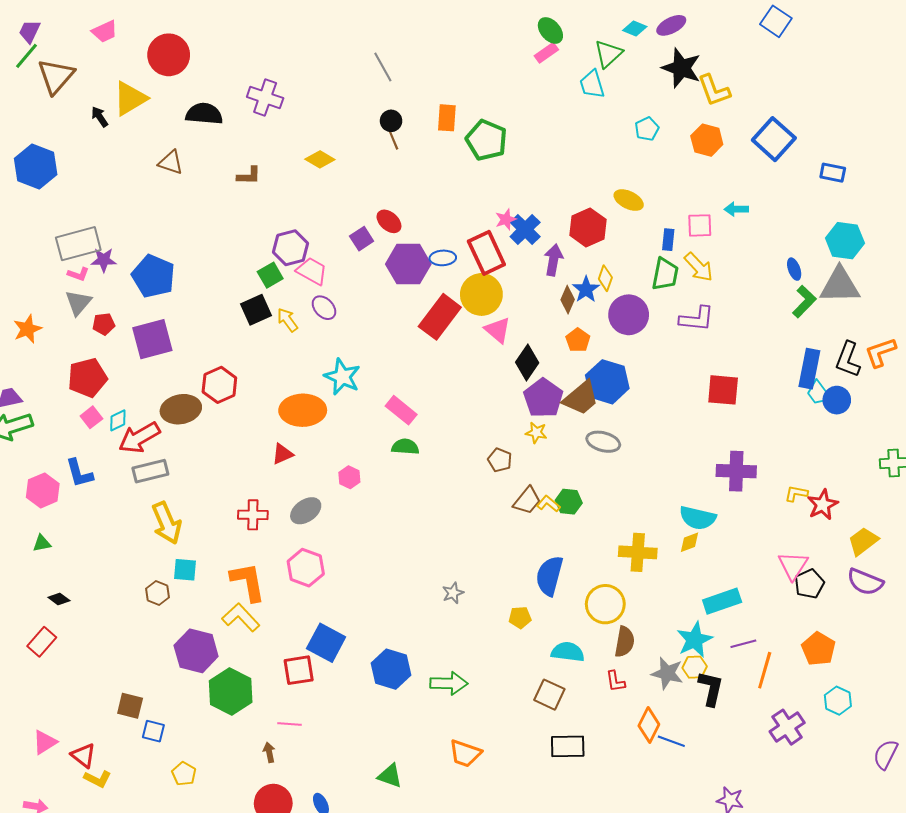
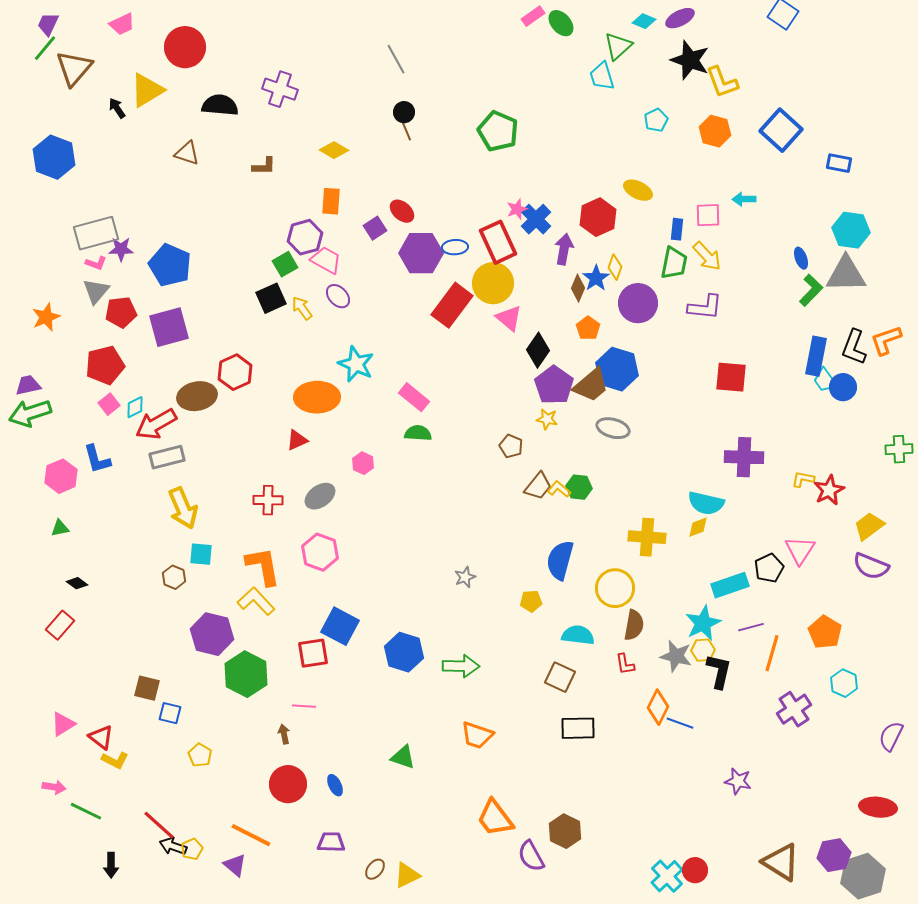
pink rectangle: (546, 53) -> (533, 16), moved
orange rectangle: (447, 118) -> (331, 201), moved
red pentagon: (104, 324) -> (121, 312), size x1.4
black pentagon: (809, 584) -> (769, 568), moved

